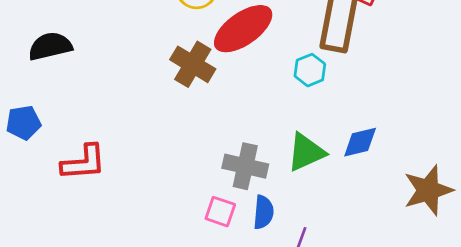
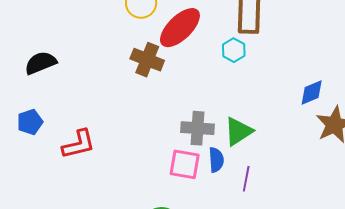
blue diamond: (360, 142) -> (312, 93), moved
green triangle: (306, 152) -> (238, 131), moved
pink square: (220, 212) -> (185, 164), size x1.4

